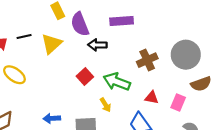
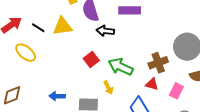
black line: (24, 37) -> (38, 28), moved, turned 40
yellow triangle: (52, 44) -> (63, 26), turned 30
brown cross: (147, 60) -> (158, 63), moved

